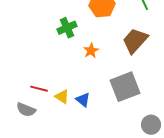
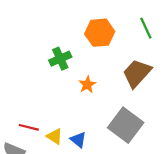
gray square: (125, 87) -> (126, 125), turned -32

